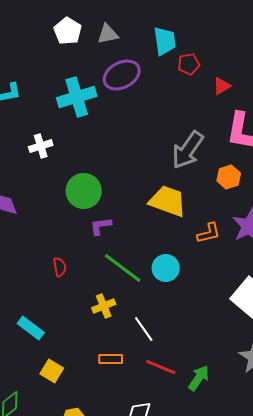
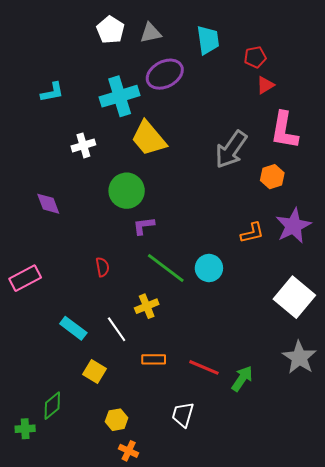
red pentagon: (189, 64) -> (255, 57), moved
yellow trapezoid: (168, 201) -> (149, 138), moved, turned -150
white line: (144, 329) -> (117, 329), moved

